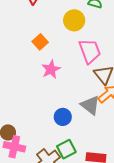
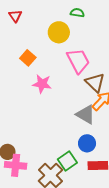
pink star: (51, 69) -> (42, 84), turned -30
blue circle: (63, 117) -> (87, 143), moved

